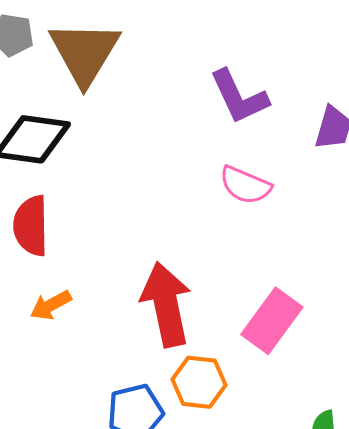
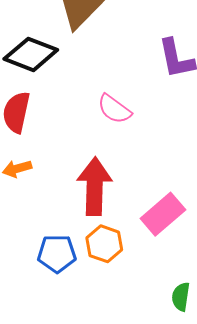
pink semicircle: (245, 185) -> (114, 109), moved

